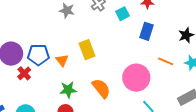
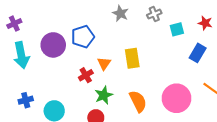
blue pentagon: (38, 55) -> (83, 37), moved, turned -30
red cross: (24, 73) -> (86, 75), moved
green star: (68, 90) -> (104, 95), turned -30

